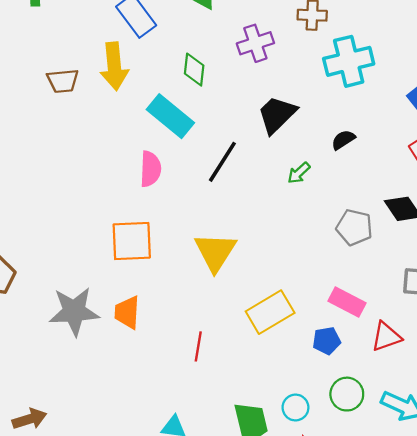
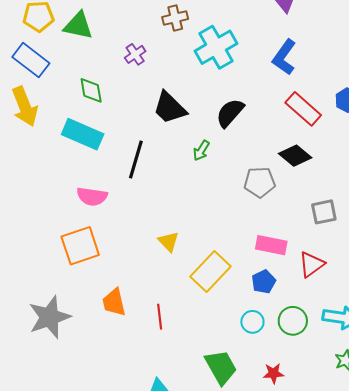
purple cross: (255, 43) -> (135, 54), size x0.7
black trapezoid: (277, 115) -> (170, 108), turned -75
black semicircle: (343, 140) -> (230, 113), size x1.5
pink semicircle: (150, 169) -> (92, 196), moved, turned 112
yellow triangle: (215, 252) -> (169, 242), moved, size x0.6
orange trapezoid: (127, 312) -> (114, 302), moved
cyan circle: (295, 408) -> (252, 322), moved

